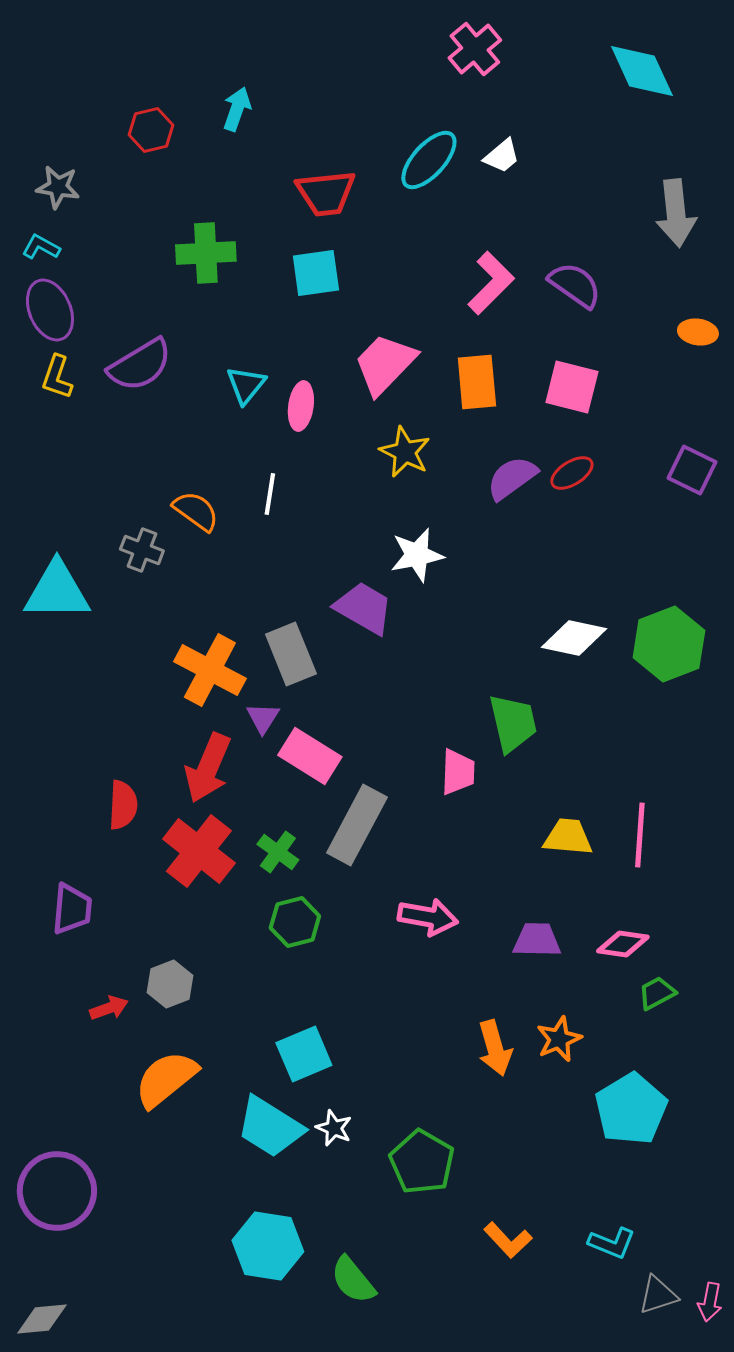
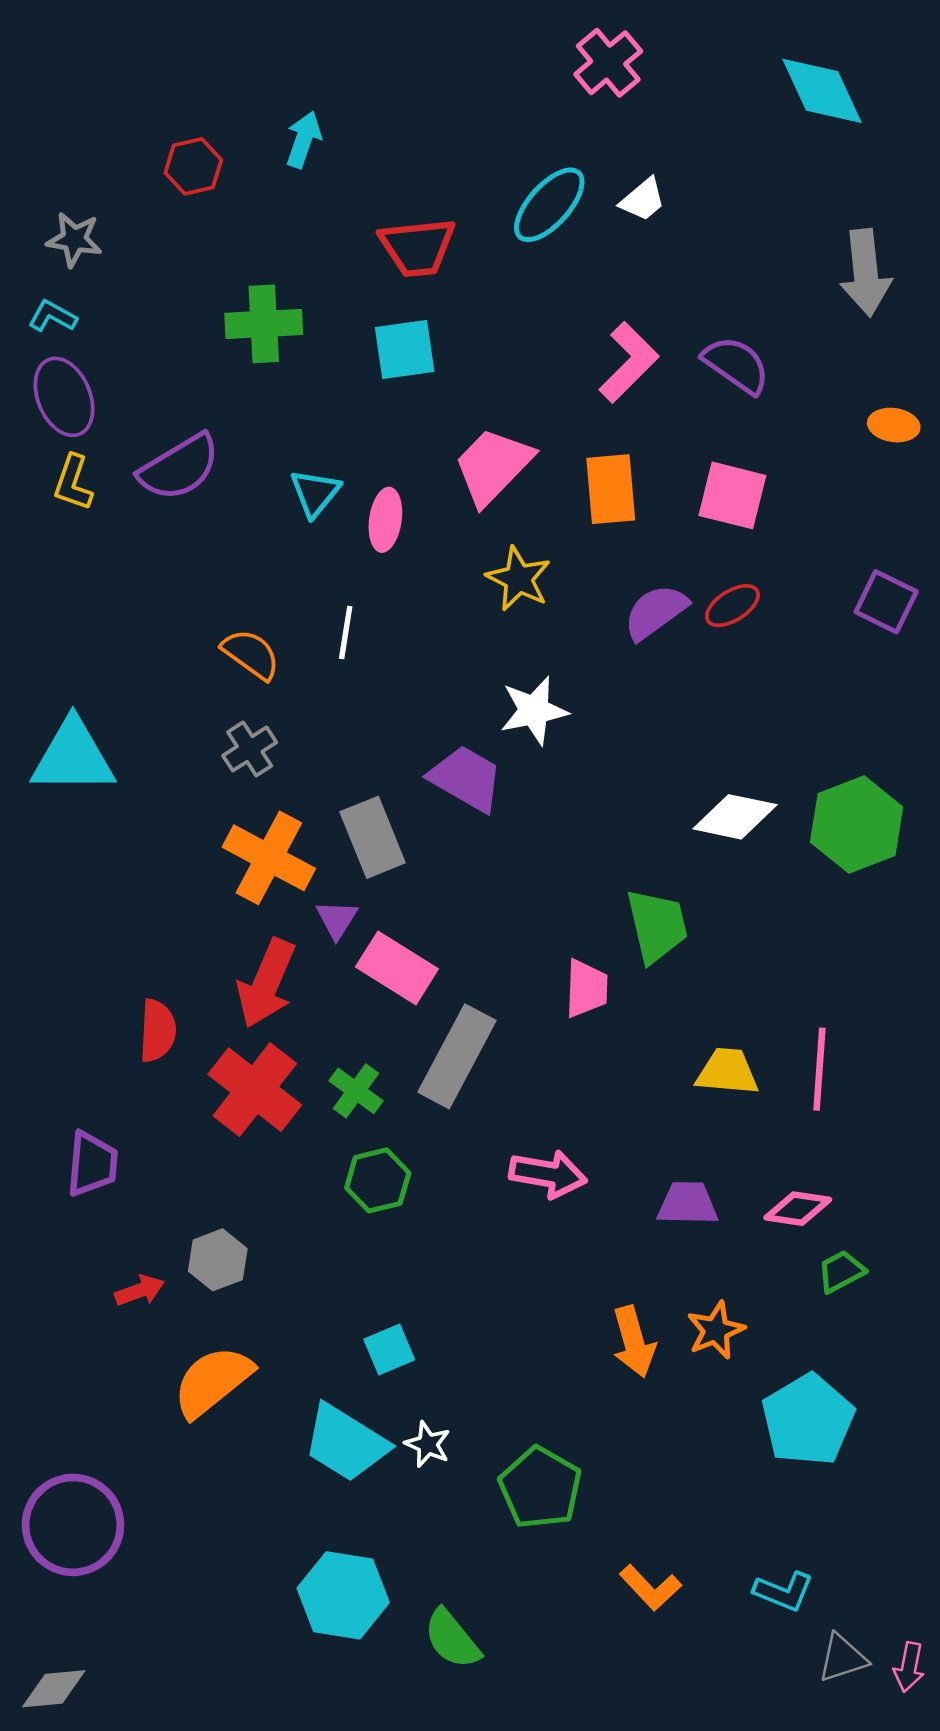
gray cross: (142, 550) -> (250, 749), moved, turned 36
cyan square: (304, 1054) -> (389, 1349), size x0.7

